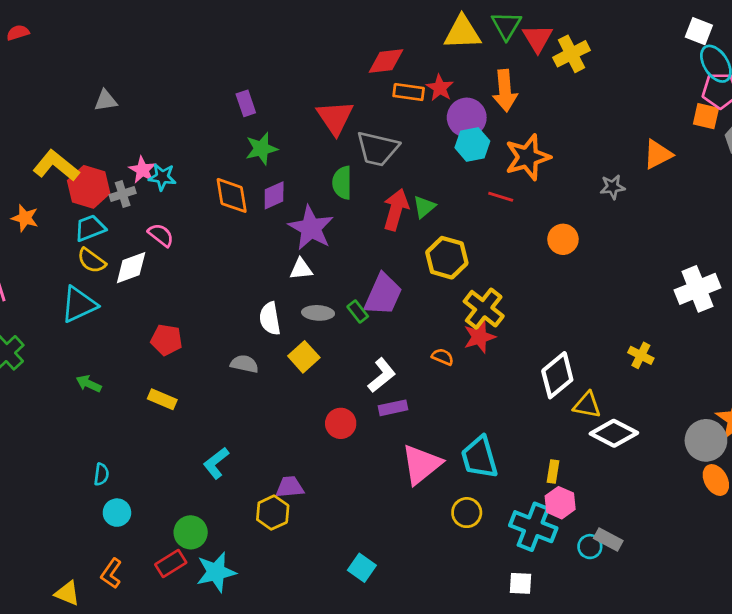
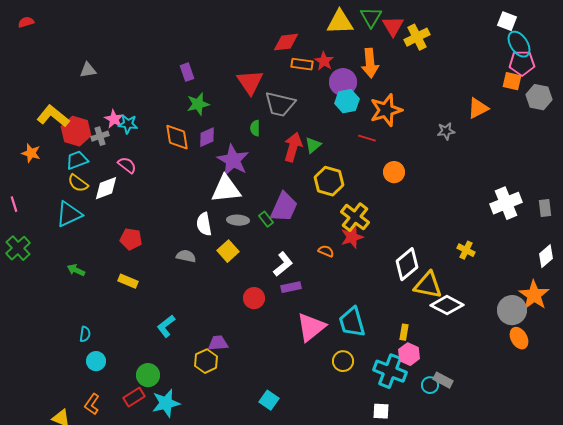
green semicircle: (342, 183) -> (255, 128), size x0.7
orange circle: (563, 239) -> (394, 172), moved
white triangle: (301, 269) -> (226, 189), size x1.8
yellow triangle: (587, 405) -> (428, 285), size x1.4

